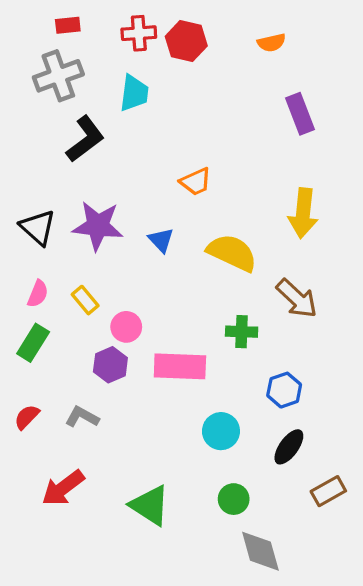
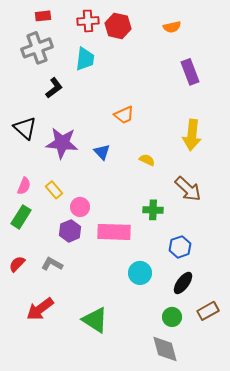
black L-shape: (85, 139) -> (54, 88), size x0.7
black triangle: (38, 227) -> (25, 128), moved
yellow semicircle: (232, 253) -> (147, 160), size x0.5
green circle: (234, 499) -> (172, 317), moved

